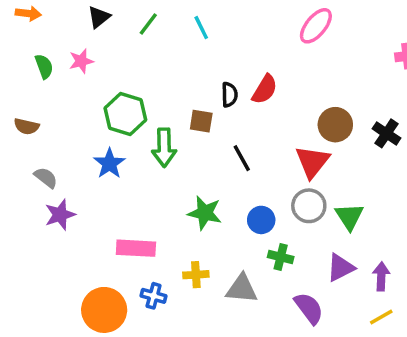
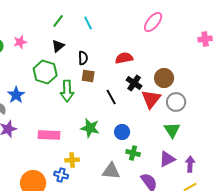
black triangle: (99, 17) -> (58, 46), moved
red semicircle: (265, 89) -> (124, 58), turned -132
black semicircle: (229, 95) -> (83, 58), moved
black cross: (386, 133) -> (134, 83), moved
blue star: (109, 163) -> (16, 95), moved
gray circle: (309, 206) -> (176, 102), moved
pink rectangle: (136, 248) -> (49, 135), moved
yellow cross: (196, 275) -> (72, 160), moved

